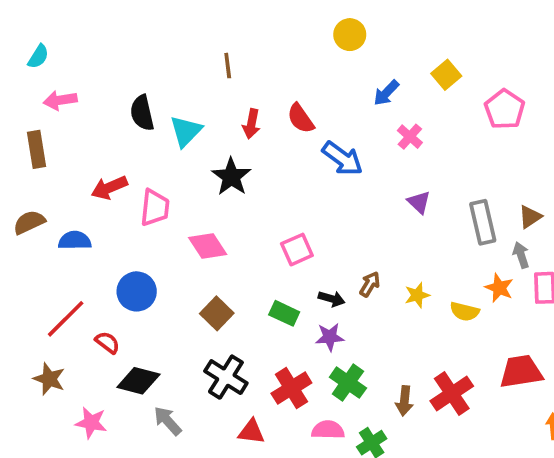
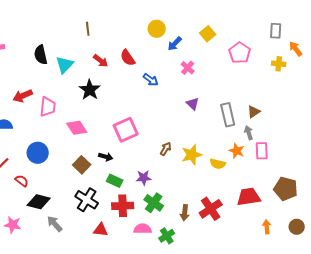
yellow circle: (350, 35) -> (157, 29), moved
red arrow: (251, 124) -> (101, 61), turned -63
blue arrow: (342, 158) -> (151, 80), size x0.7
pink square: (297, 250) -> (126, 130), size x1.4
yellow star: (417, 295) -> (192, 155), size x1.5
black arrow: (332, 299) -> (106, 157), moved
green rectangle: (284, 313) -> (115, 181), moved
red cross: (291, 388) -> (123, 206), turned 30

